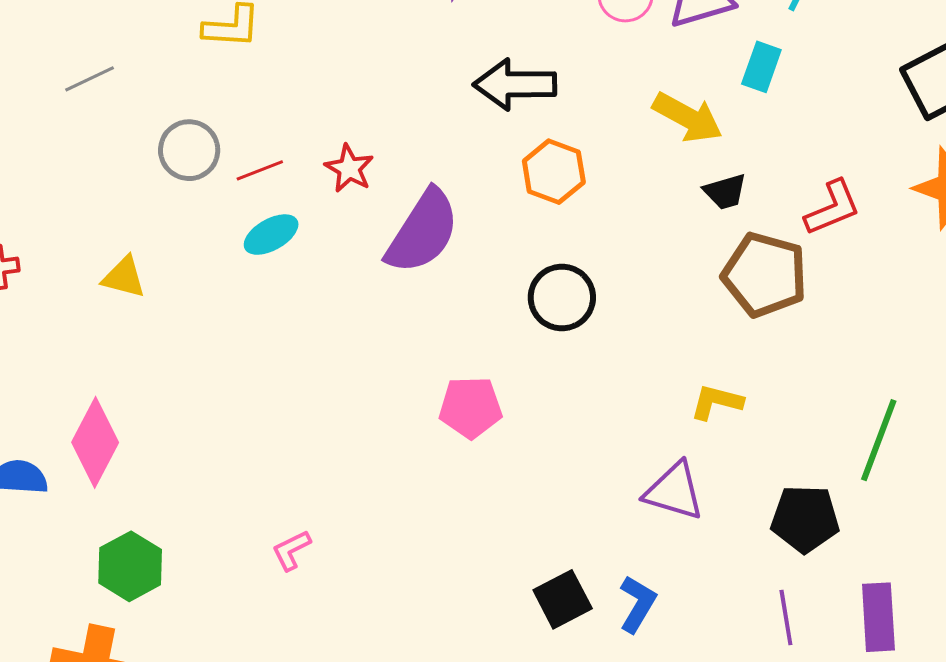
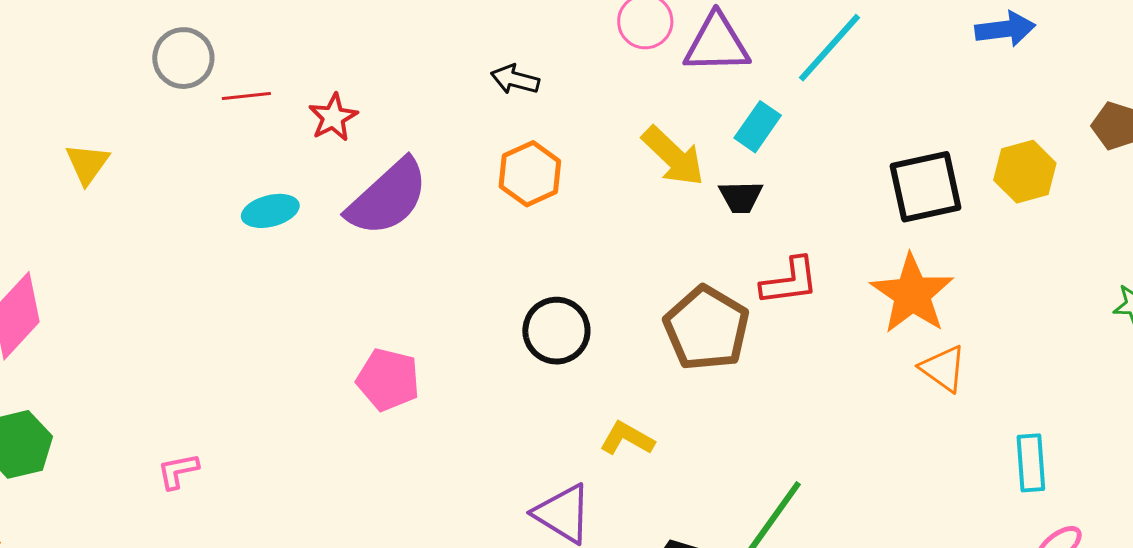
black arrow: (515, 84) -> (515, 79), size x0.6
black trapezoid: (725, 192) -> (741, 197), moved
cyan ellipse: (271, 235) -> (270, 211), moved
yellow triangle: (124, 277) -> (87, 164), turned 36
black circle: (562, 297) -> (556, 331), moved

